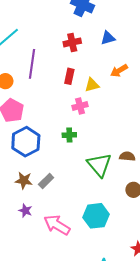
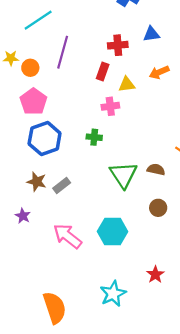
red cross: (72, 42) -> (118, 45), moved
purple star: (25, 211) -> (23, 216), moved

